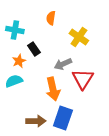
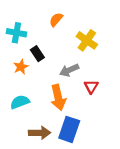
orange semicircle: (51, 18) -> (56, 20), turned 32
red triangle: (83, 79) -> (91, 87), size x0.6
cyan semicircle: (14, 81) -> (20, 102), moved

